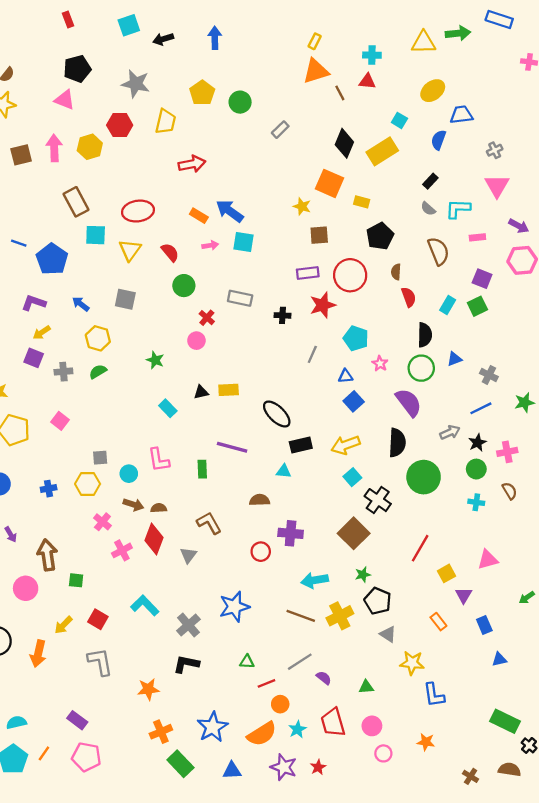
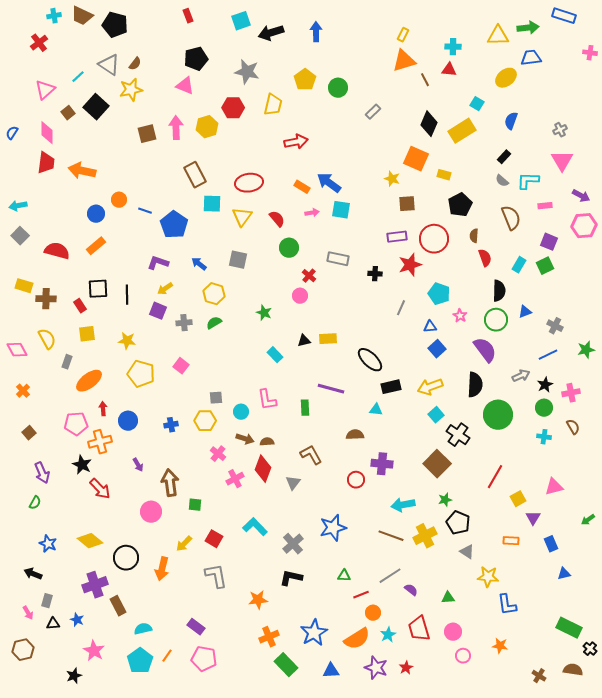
black arrow: (163, 39) -> (271, 33), size x1.4
blue trapezoid: (461, 115) -> (531, 58), moved
orange rectangle: (438, 622) -> (511, 541), turned -49

